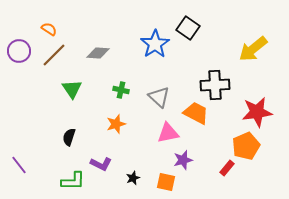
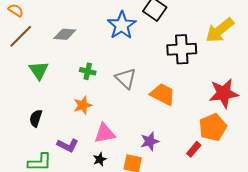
black cross: (215, 85) -> (182, 49), moved
pink triangle: (168, 133) -> (105, 133), moved

